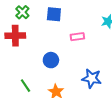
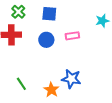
blue circle: (51, 60) -> (46, 40), moved
blue star: (92, 78) -> (71, 79), moved

